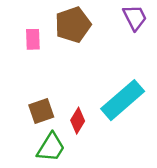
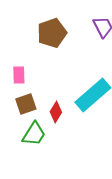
pink rectangle: (33, 39) -> (19, 75), moved

